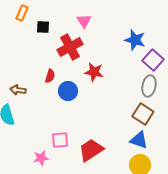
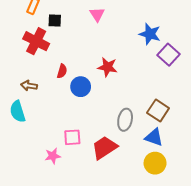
red cross: (70, 47) -> (36, 41), moved, turned -35
gray ellipse: (149, 86) -> (125, 120), moved

